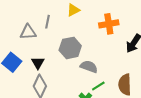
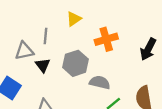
orange cross: (109, 24) -> (106, 39), moved
black triangle: (38, 63) -> (43, 65), moved

